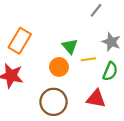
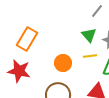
green triangle: (70, 46) -> (89, 35), moved

